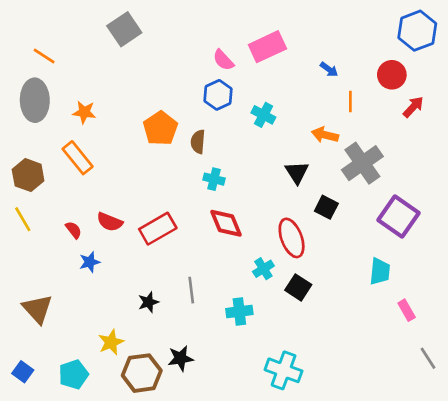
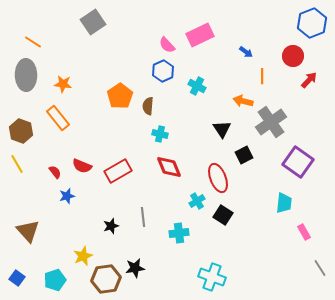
black square: (326, 207) -> (244, 155), turned 36

